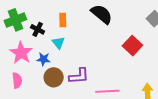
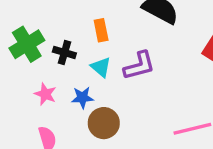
pink star: (21, 53) -> (45, 94), size x0.6
purple L-shape: (79, 76) -> (139, 66), moved

